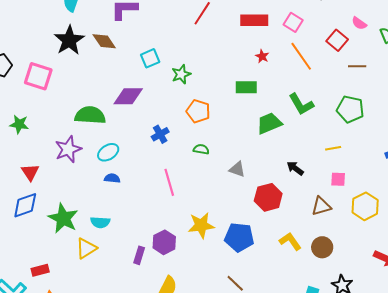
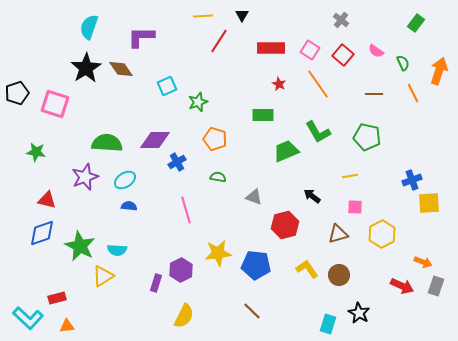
red square: (337, 40) -> (343, 55), moved
purple diamond: (128, 96) -> (155, 140), moved
red triangle: (30, 172) -> (47, 200), turned -42

